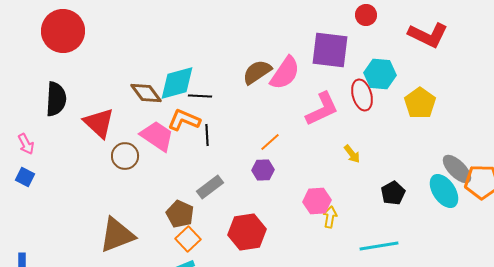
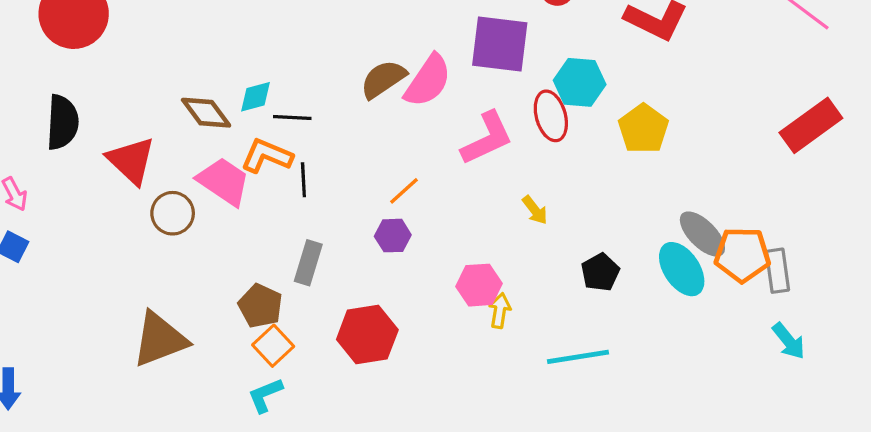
cyan diamond: (177, 83) -> (256, 97), size x0.6
gray rectangle: (210, 187) -> (308, 263), turned -36

